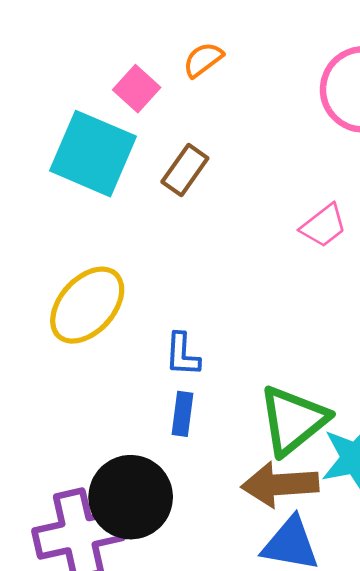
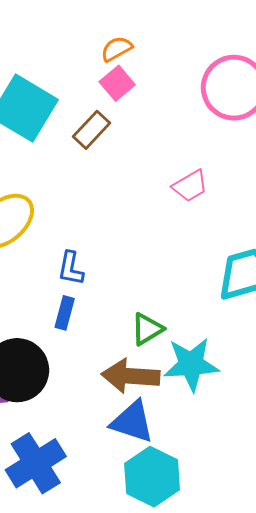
pink square: (137, 89) -> (117, 83), moved
green triangle: (293, 420) -> (147, 329), size x0.6

